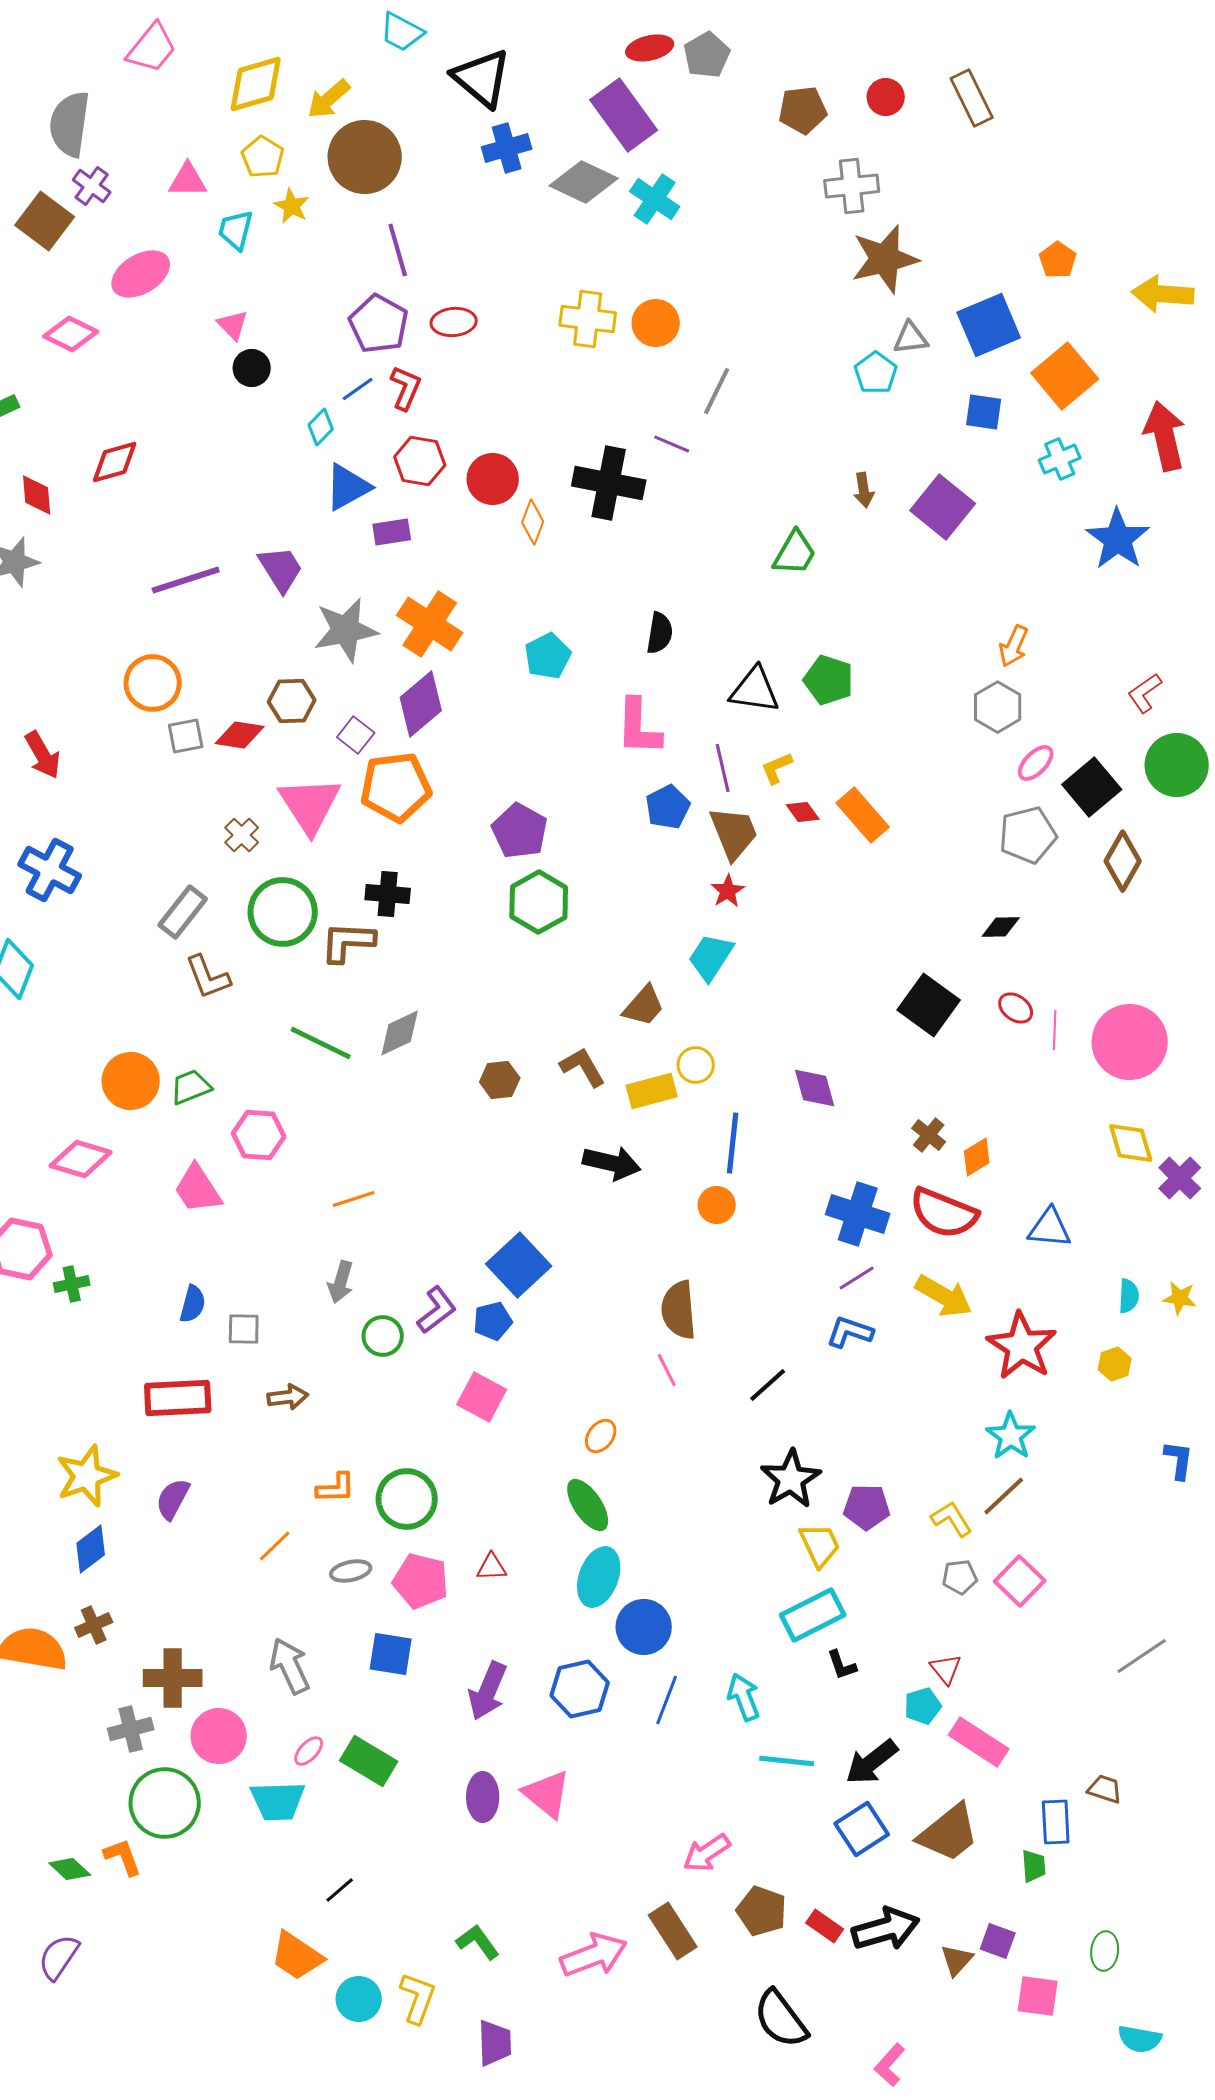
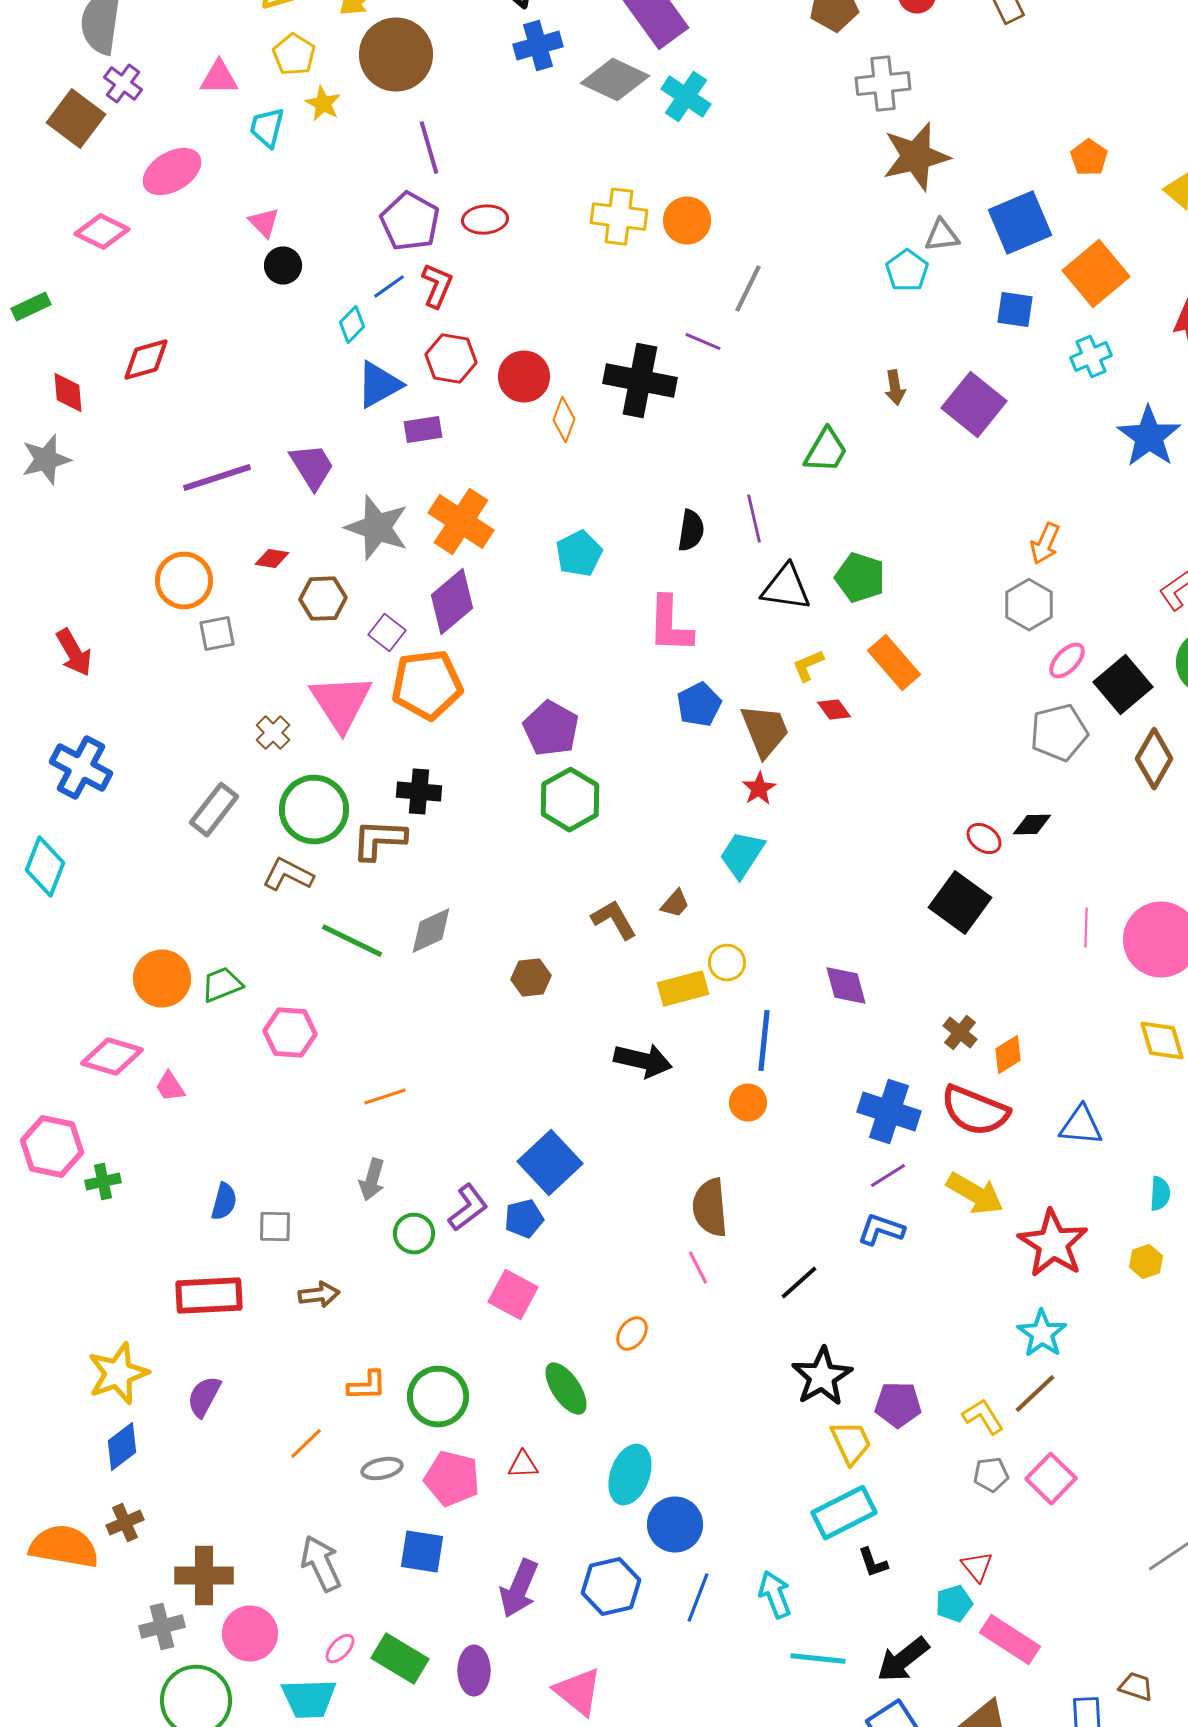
gray star: (346, 630) -> (377, 528), turned 30
red diamond: (240, 735) -> (272, 559), moved, size x0.7
purple line: (723, 768) -> (754, 519), moved
orange rectangle: (863, 815) -> (894, 663), moved
brown L-shape: (208, 977) -> (288, 875), moved, turned 138
brown trapezoid: (644, 1006) -> (675, 904), size x0.7
red ellipse: (1016, 1008) -> (984, 839), moved
brown L-shape: (583, 1067) -> (614, 920), moved
pink trapezoid: (198, 1189) -> (170, 1087), moved, size x0.6
green ellipse: (588, 1505) -> (566, 1389), moved
purple ellipse: (483, 1797) -> (474, 1671), moved

